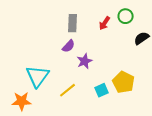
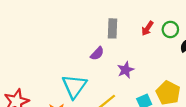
green circle: (126, 16) -> (170, 29), moved
purple semicircle: (69, 46) -> (97, 54), moved

